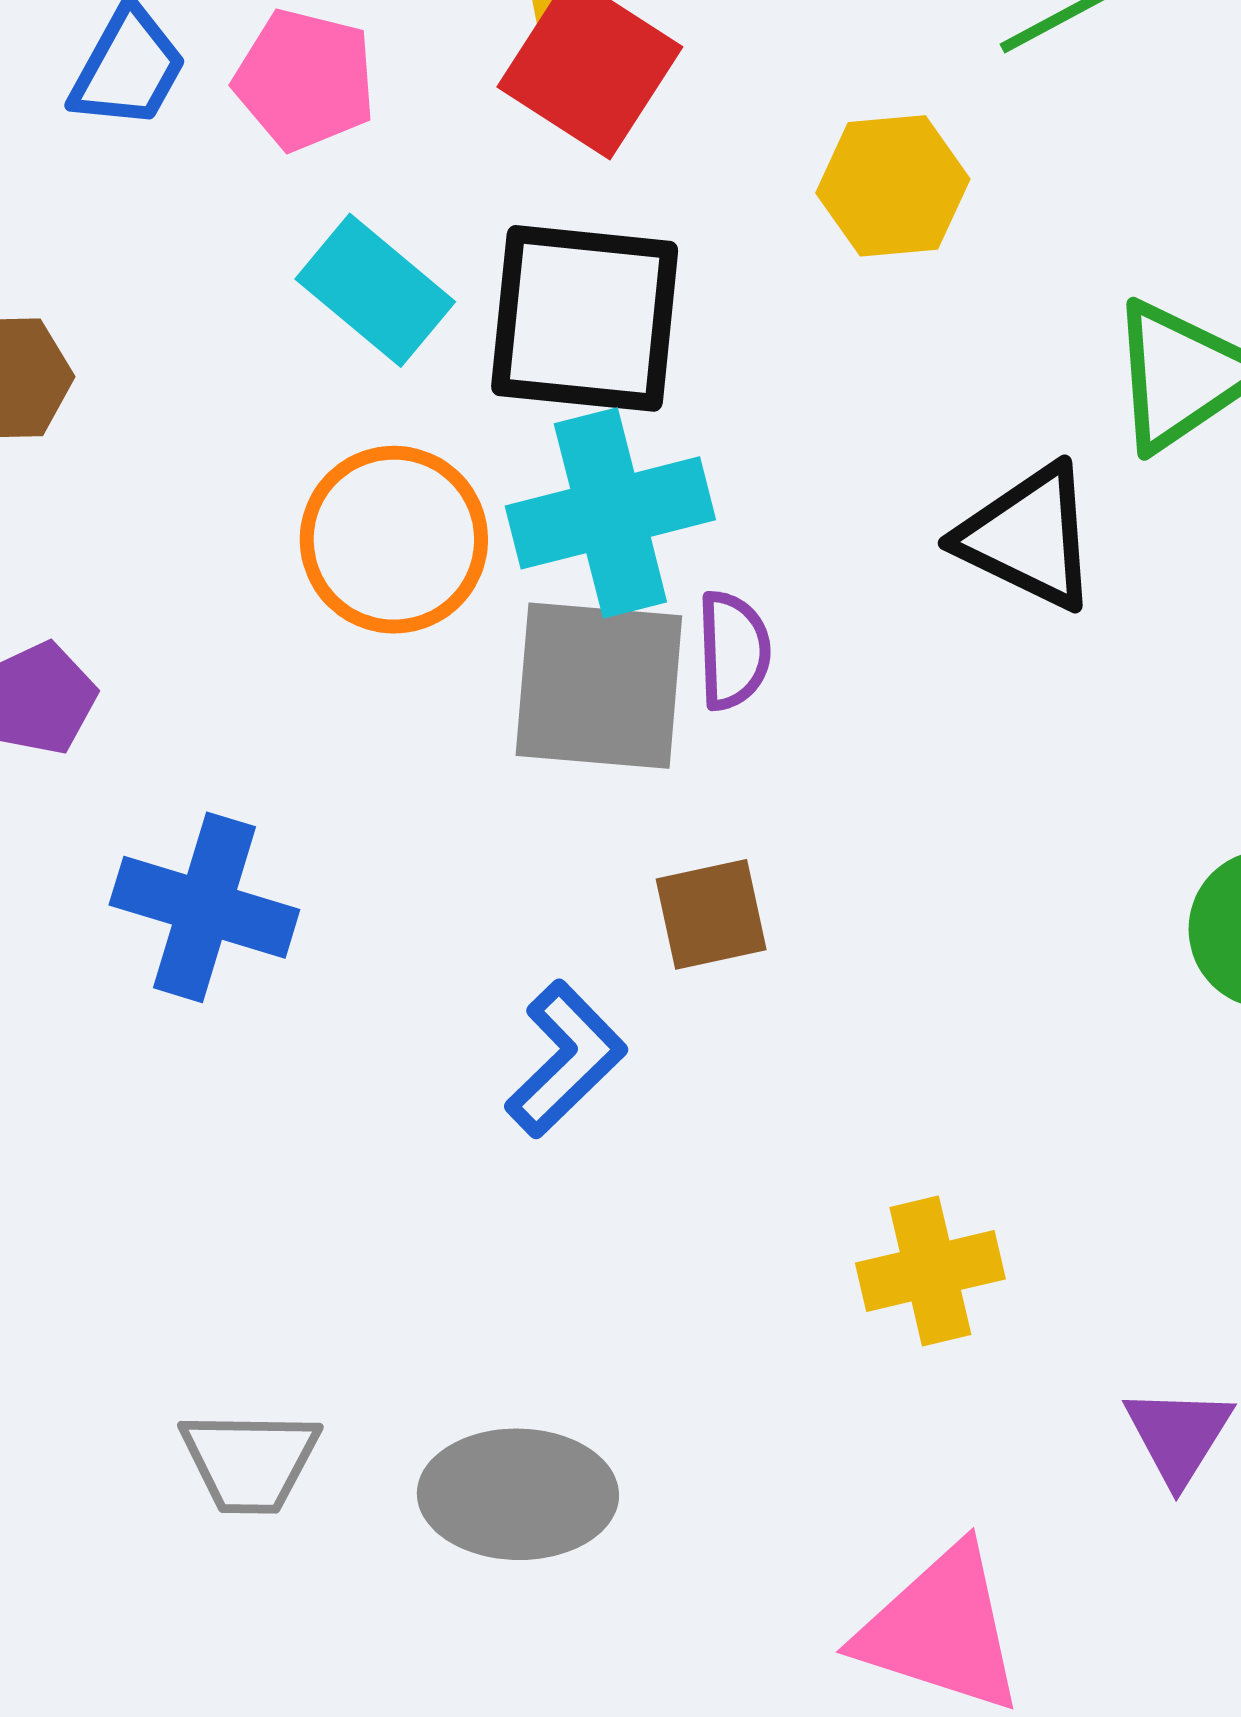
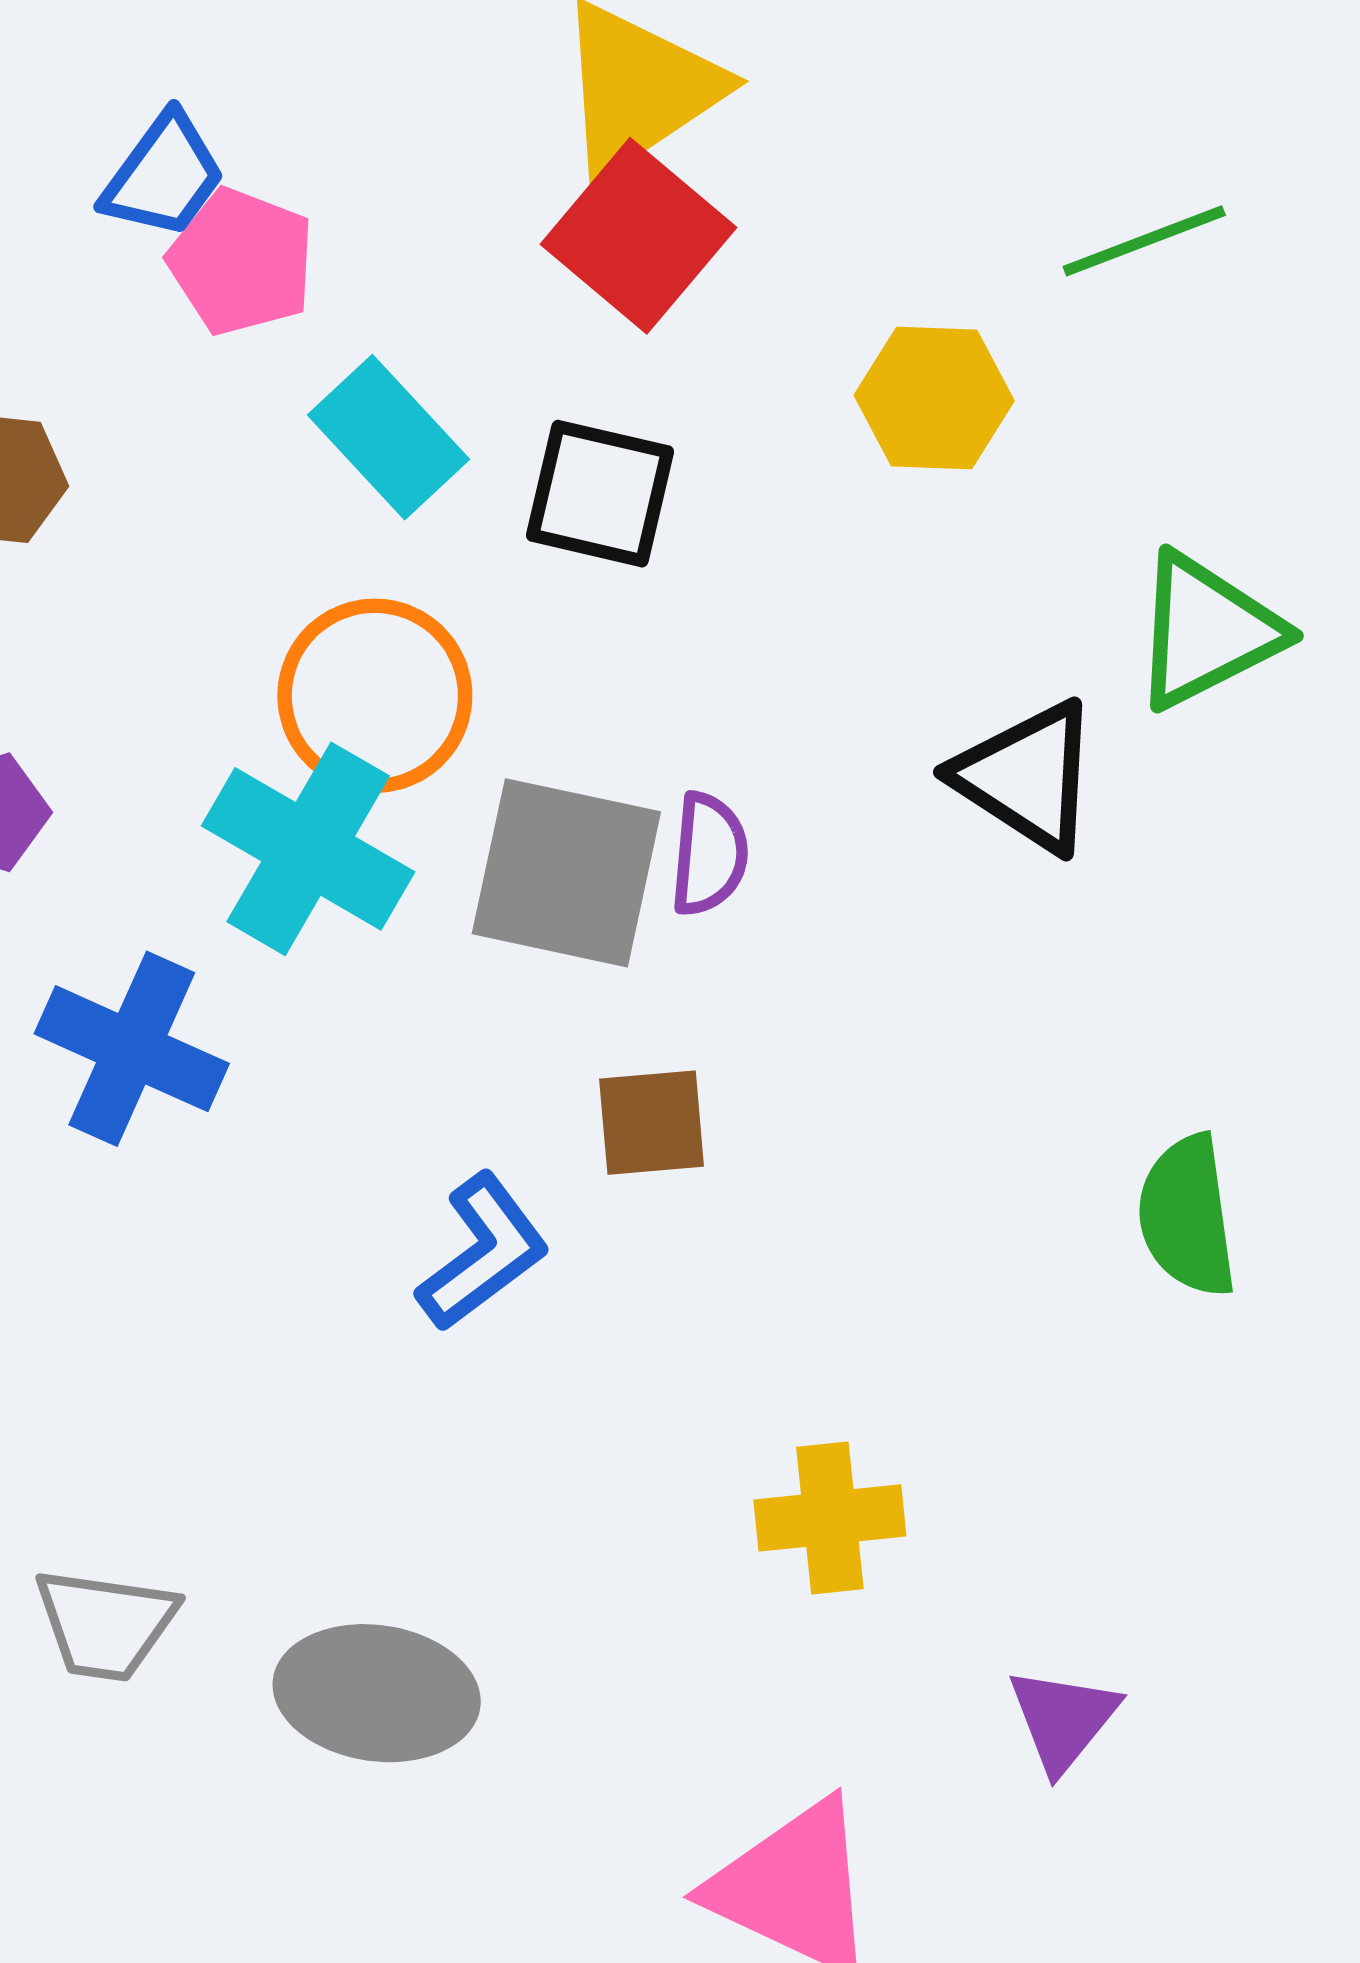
pink pentagon: (305, 80) -> (241, 262), moved
black square: (585, 318) -> (600, 494), size x0.7
cyan cross: (610, 513) -> (308, 849), moved, turned 37

